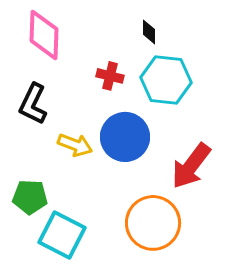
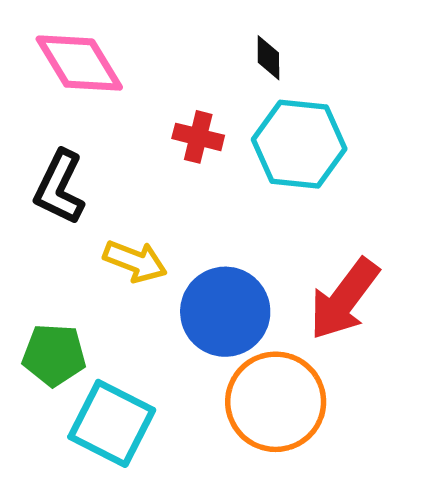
pink diamond: (44, 35) -> (79, 63), turned -33
blue circle: (125, 137) -> (225, 312), moved

